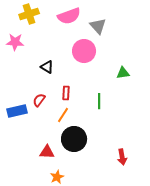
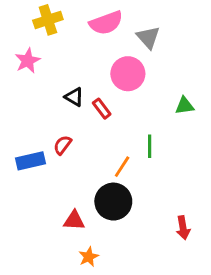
pink star: (15, 42) -> (28, 61), turned -30
red rectangle: (66, 93) -> (102, 109), moved, turned -40
orange line: (63, 115) -> (122, 167), moved

